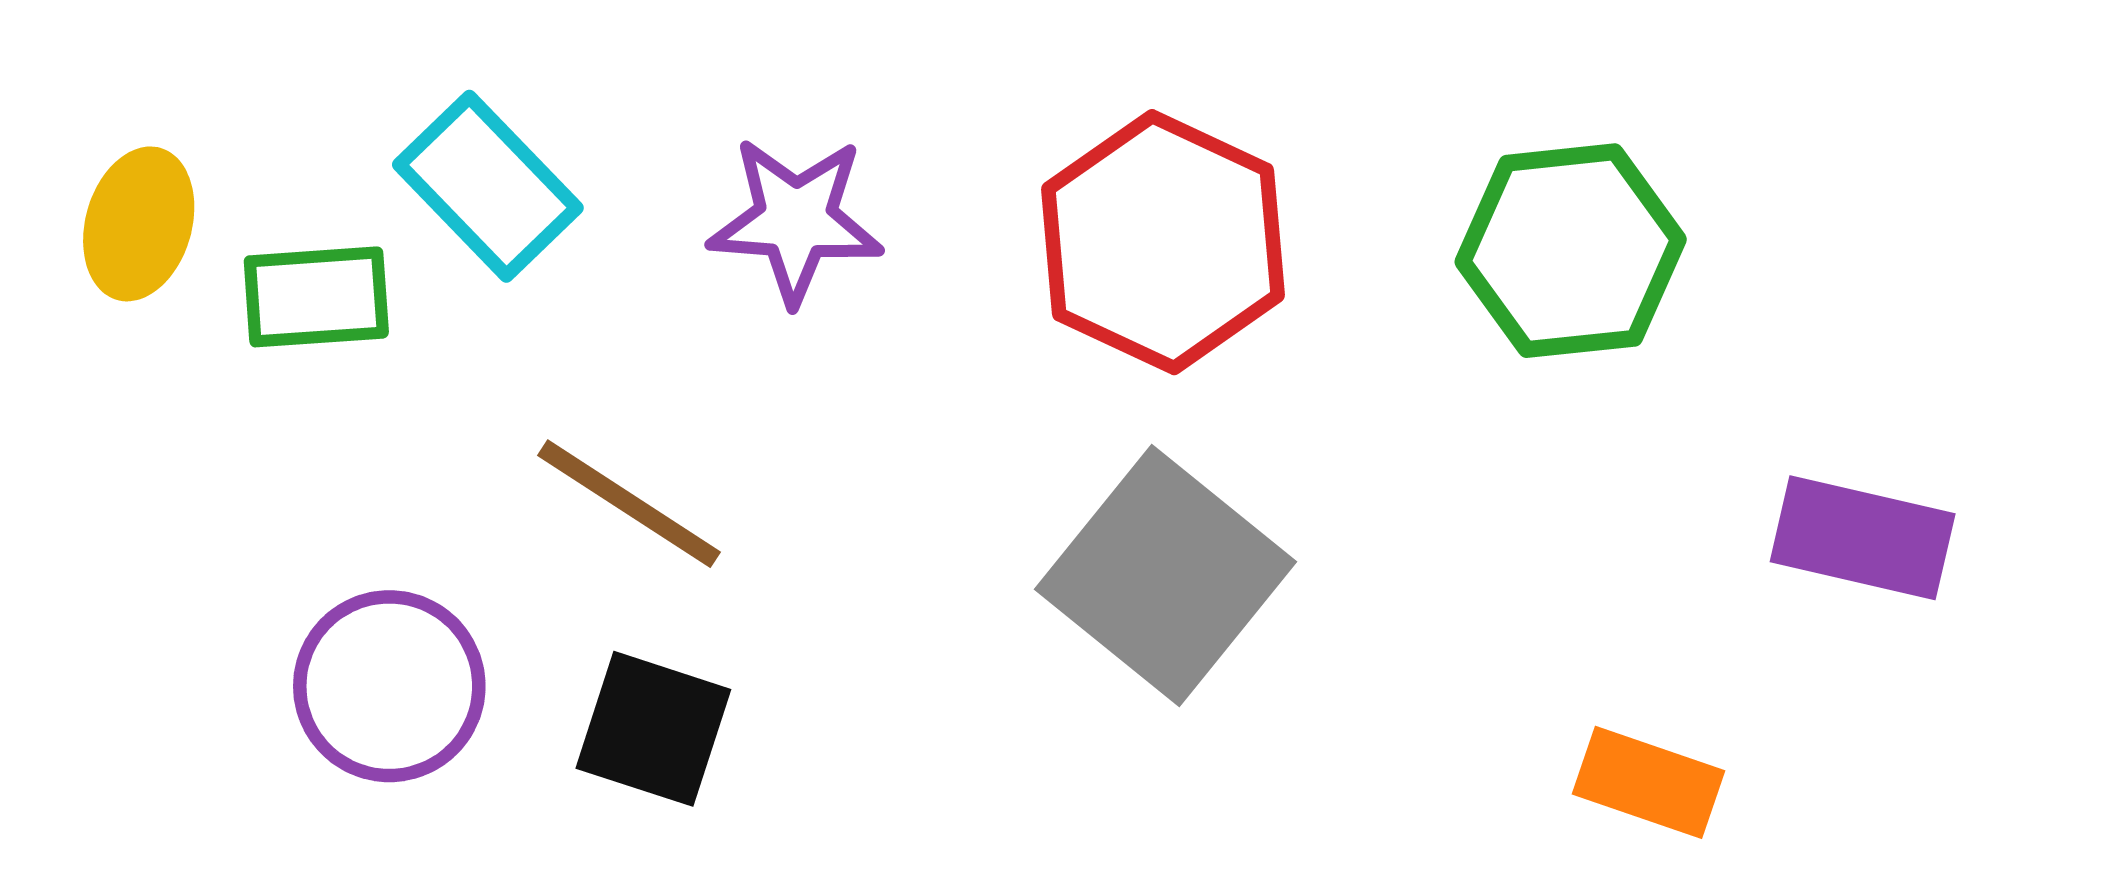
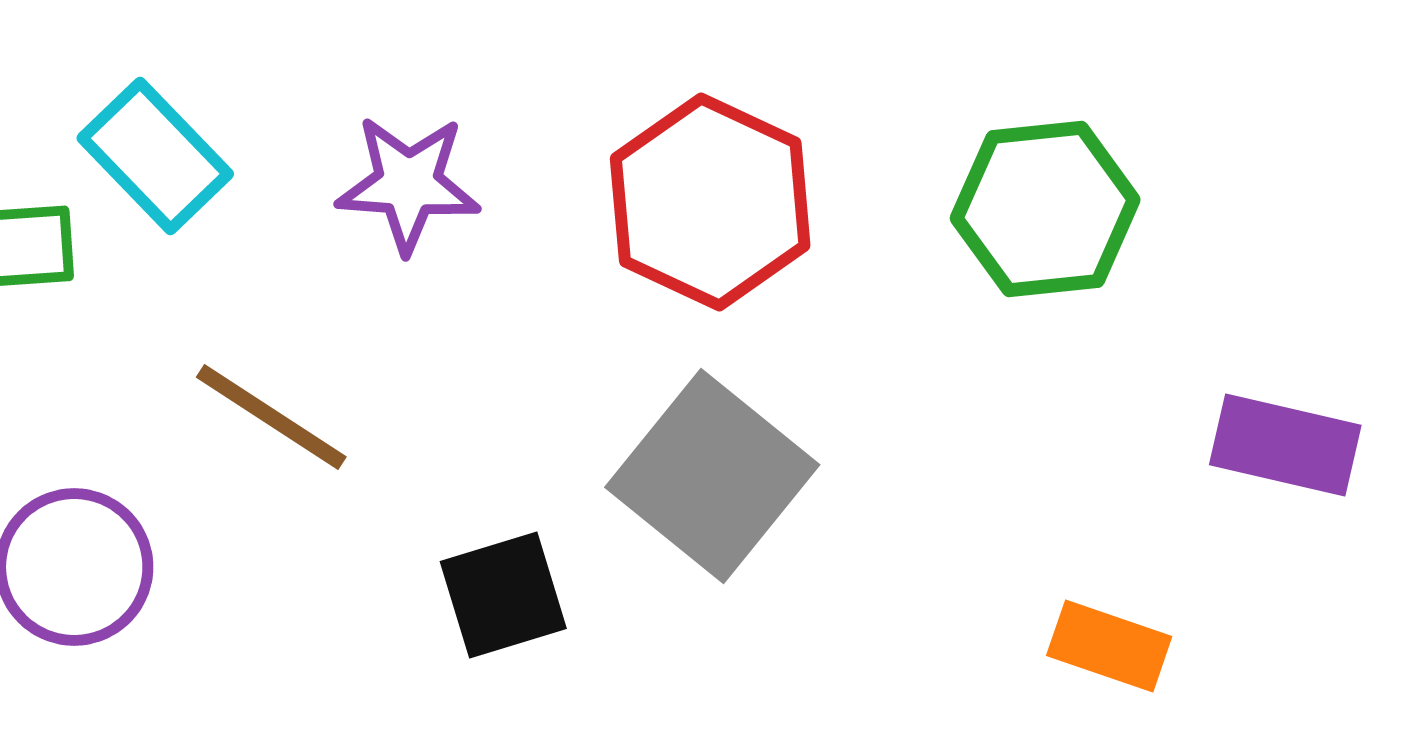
black square: (653, 729) -> (503, 595), moved, turned -35

